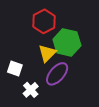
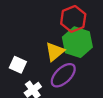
red hexagon: (44, 21) -> (73, 19), moved

